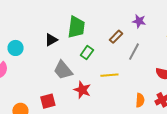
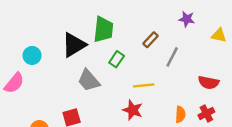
purple star: (139, 21) -> (187, 19), moved
black triangle: (51, 40) -> (74, 45), size x1.6
red star: (82, 90) -> (133, 110), moved

